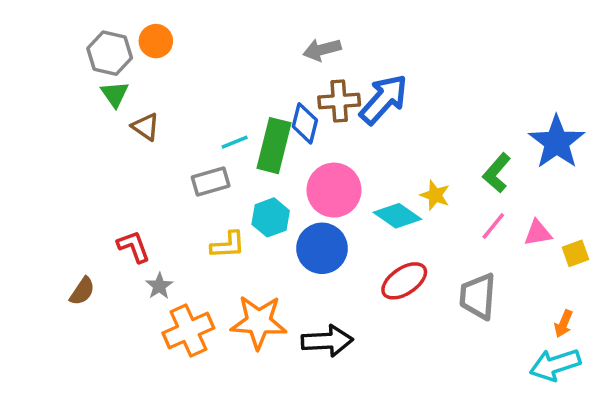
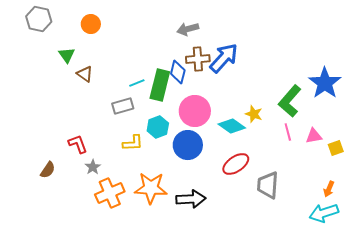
gray hexagon: (110, 53) -> (39, 19), moved
green L-shape: (497, 173) -> (290, 101), size x1.4
pink line: (493, 226) -> (288, 132), turned -54
gray trapezoid: (478, 296) -> (268, 185), moved

